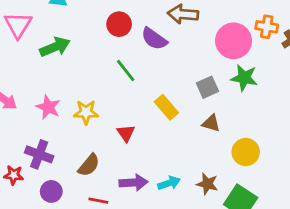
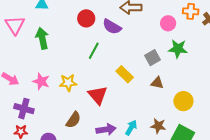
pink circle: (234, 41) -> (168, 23), size x0.6
green arrow: (55, 47) -> (42, 38), turned -75
green line: (126, 71) -> (94, 51), turned 72
red triangle: (126, 133) -> (98, 95), size x1.5
purple cross: (39, 154) -> (24, 109), moved
cyan arrow: (169, 183) -> (131, 128), turned -35

